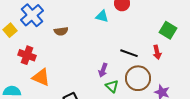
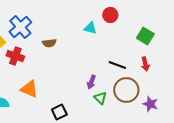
green square: (168, 30) -> (145, 36), moved
red cross: (27, 55) -> (15, 56), moved

